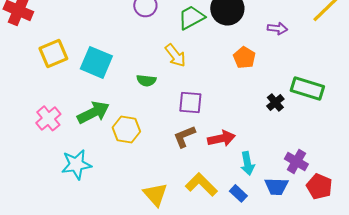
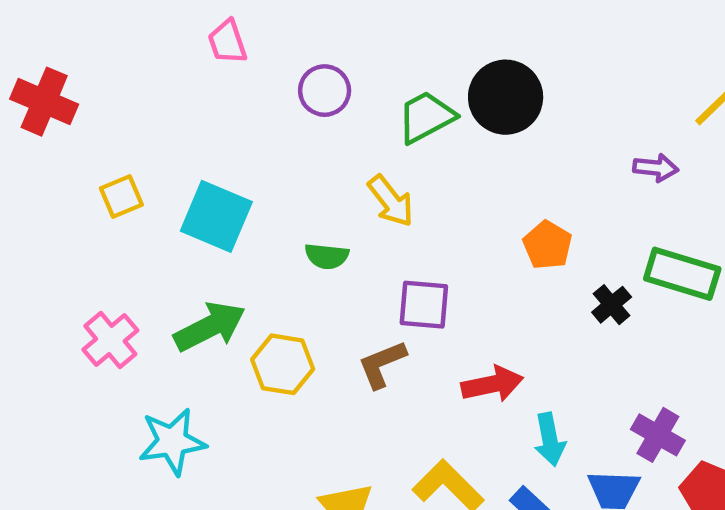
purple arrow: (277, 28) -> (656, 168), moved
yellow square: (53, 53) -> (121, 196), size x0.7
orange pentagon: (244, 57) -> (548, 245), moved
brown L-shape: (184, 136) -> (382, 364), moved

